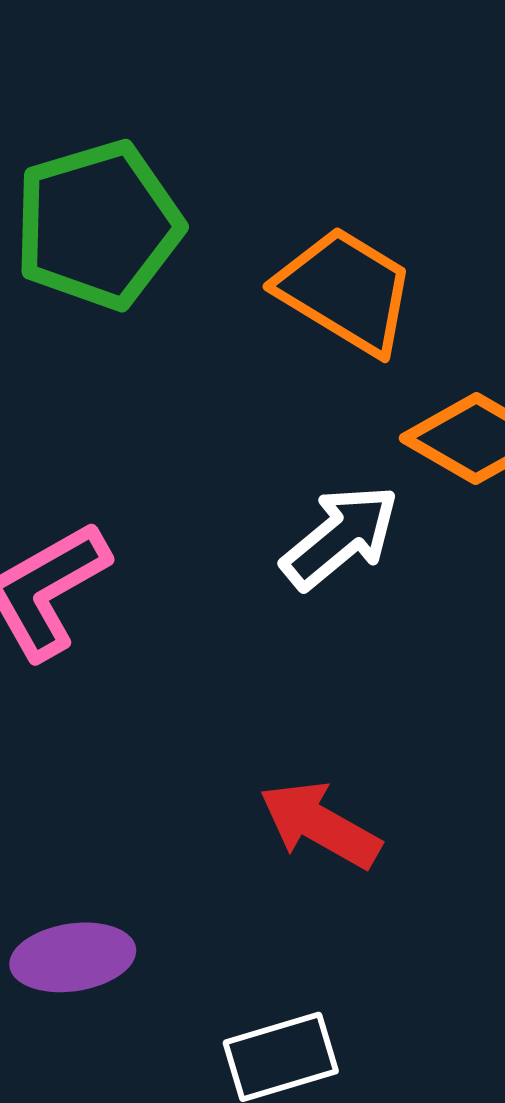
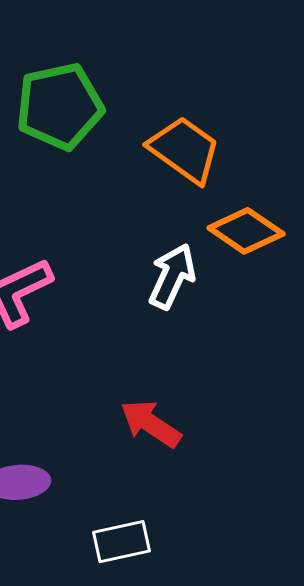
white arrow: (340, 537) -> (172, 276), turned -30

